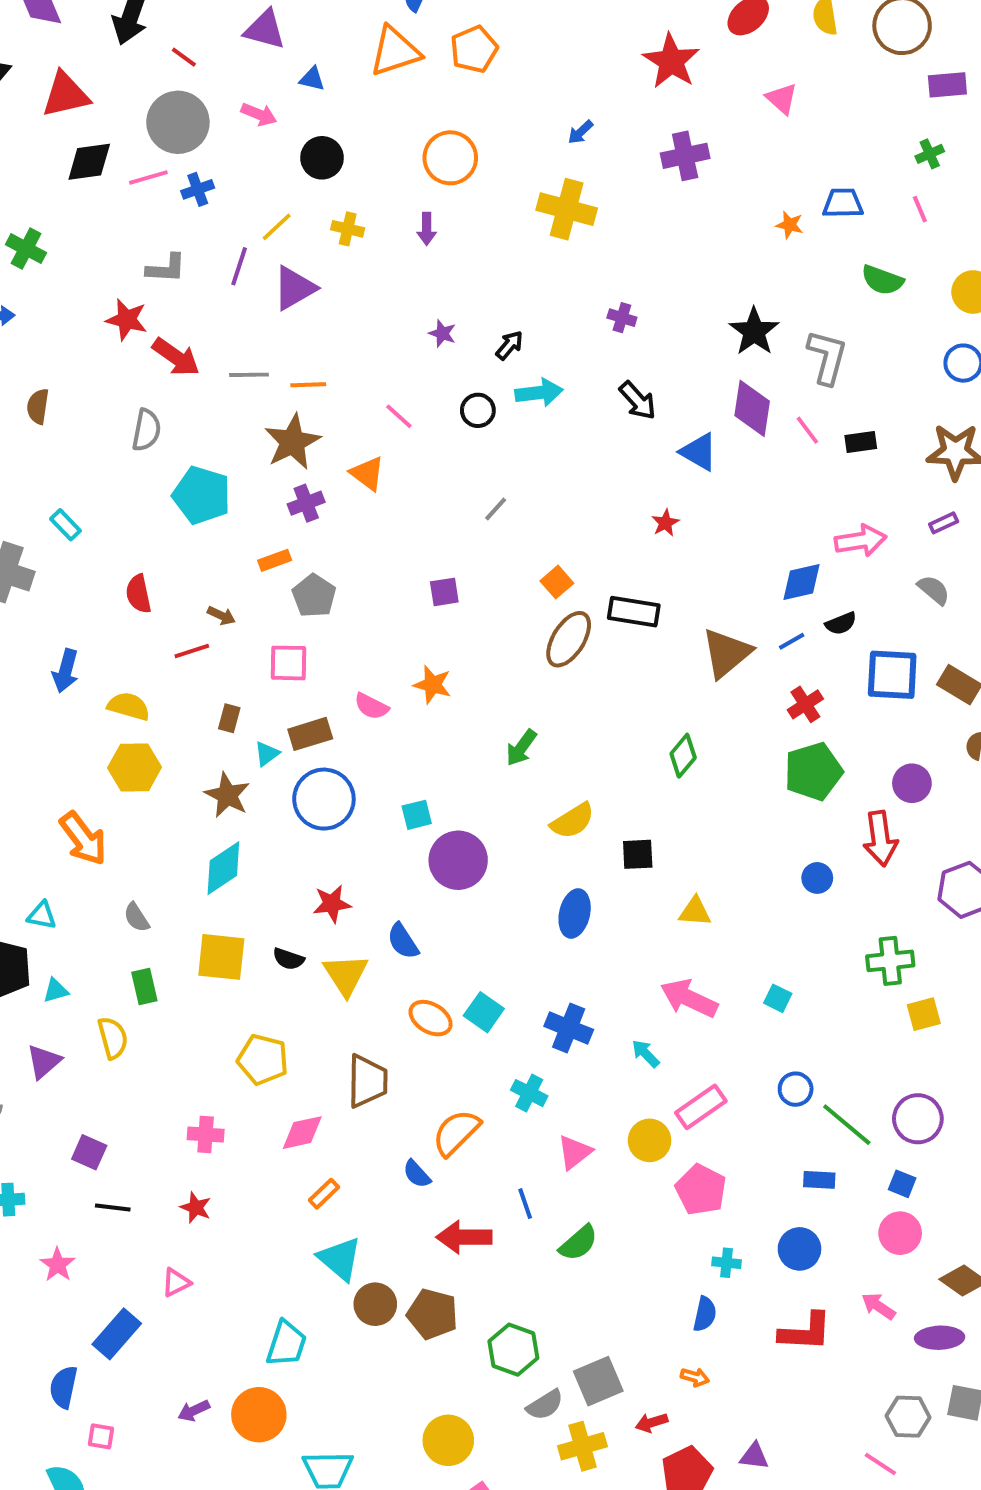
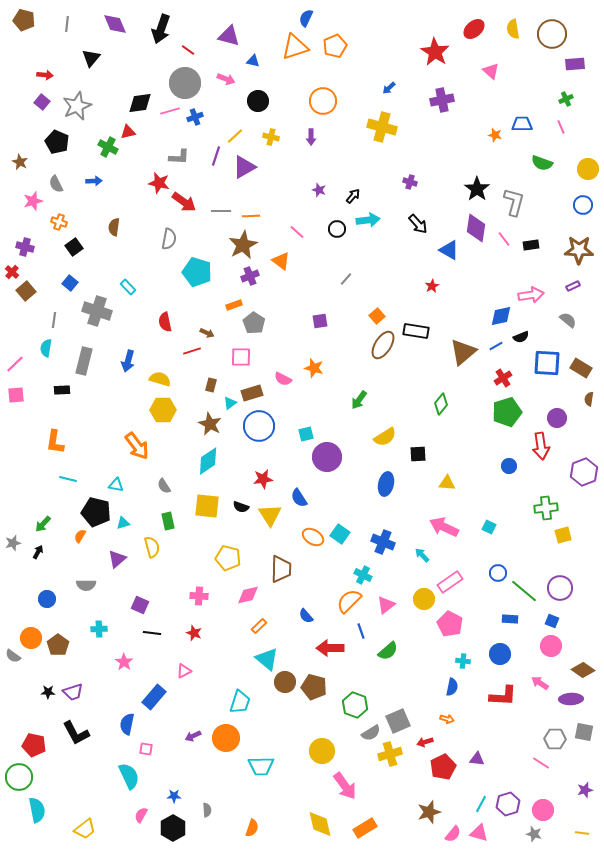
red triangle: (65, 95) -> (128, 132), moved, size x0.6
orange semicircle: (456, 1133) -> (349, 601), moved

